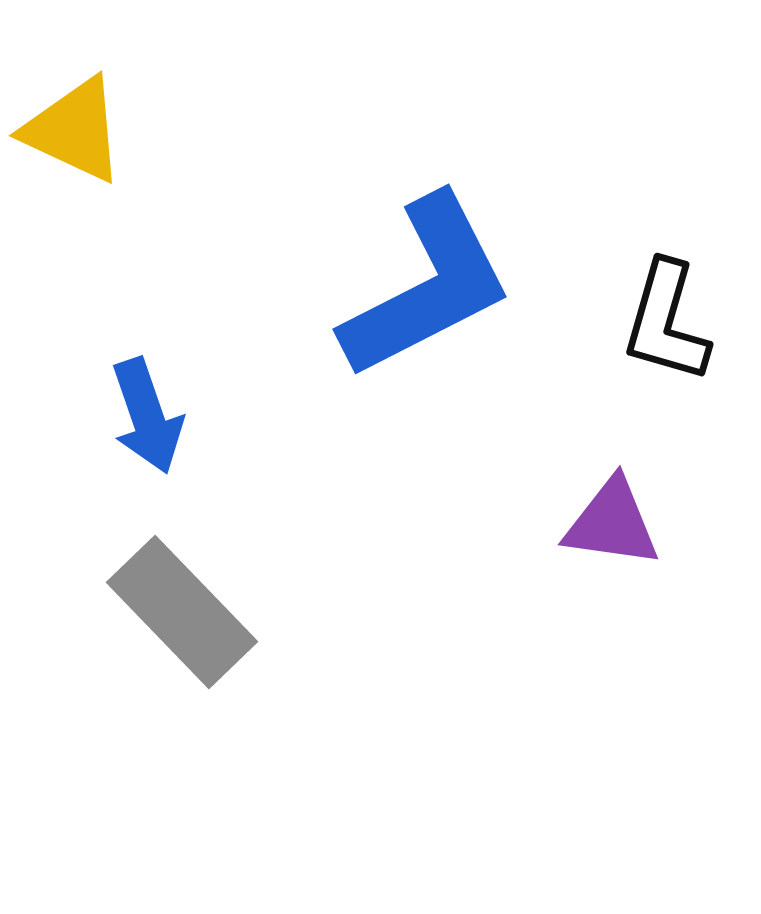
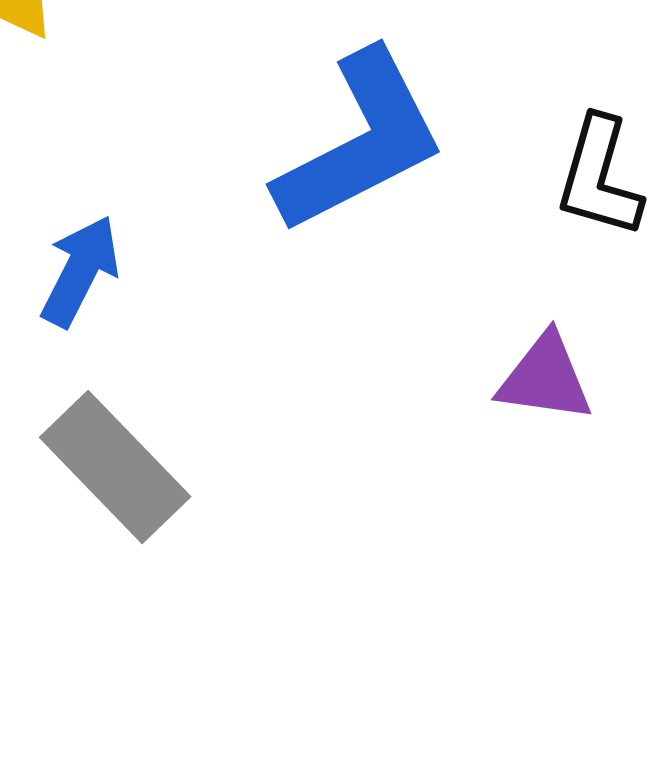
blue arrow: (147, 416) -> (80, 271), turned -134

